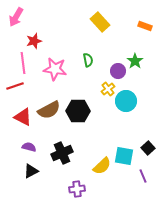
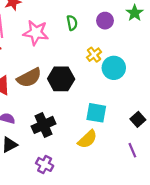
green star: (135, 61) -> (135, 13), moved
purple circle: (118, 71) -> (105, 21), moved
cyan square: (124, 156) -> (96, 113), moved
purple cross: (77, 189) -> (45, 164), moved, turned 35

